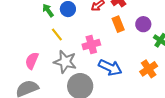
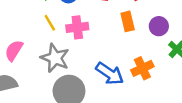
pink cross: (91, 45) -> (77, 27), moved
orange cross: (149, 69) -> (142, 68), moved

